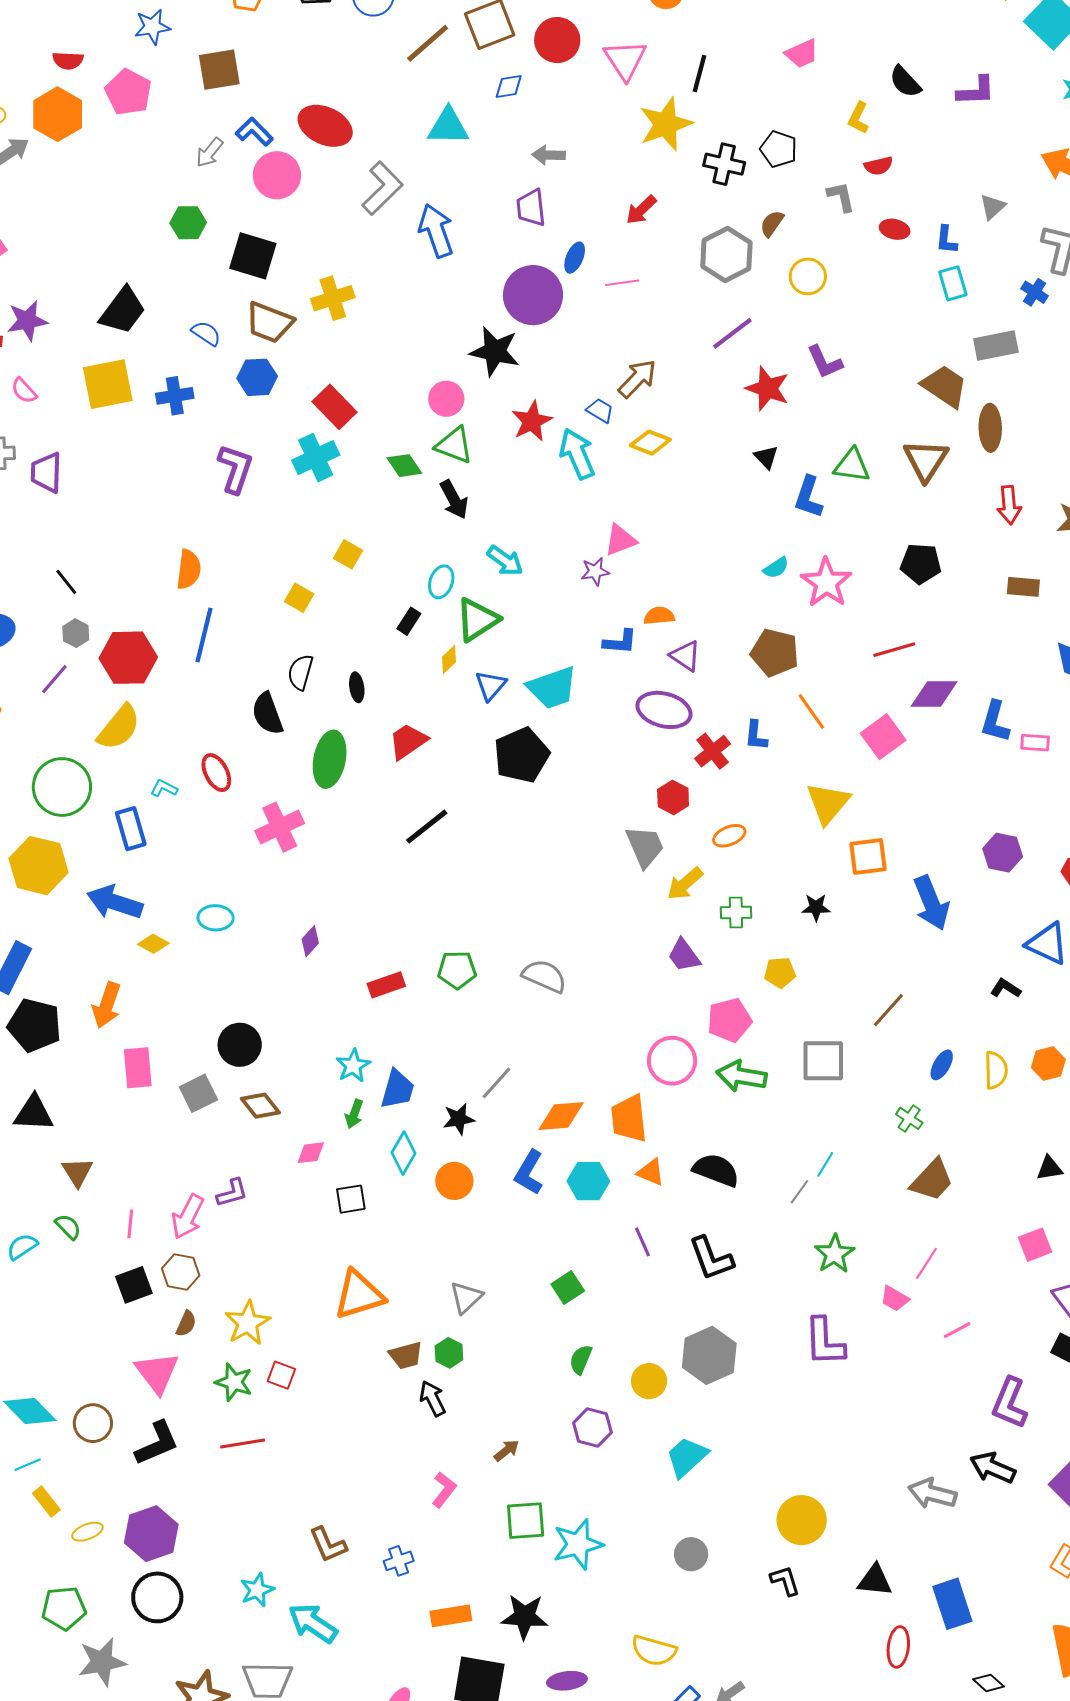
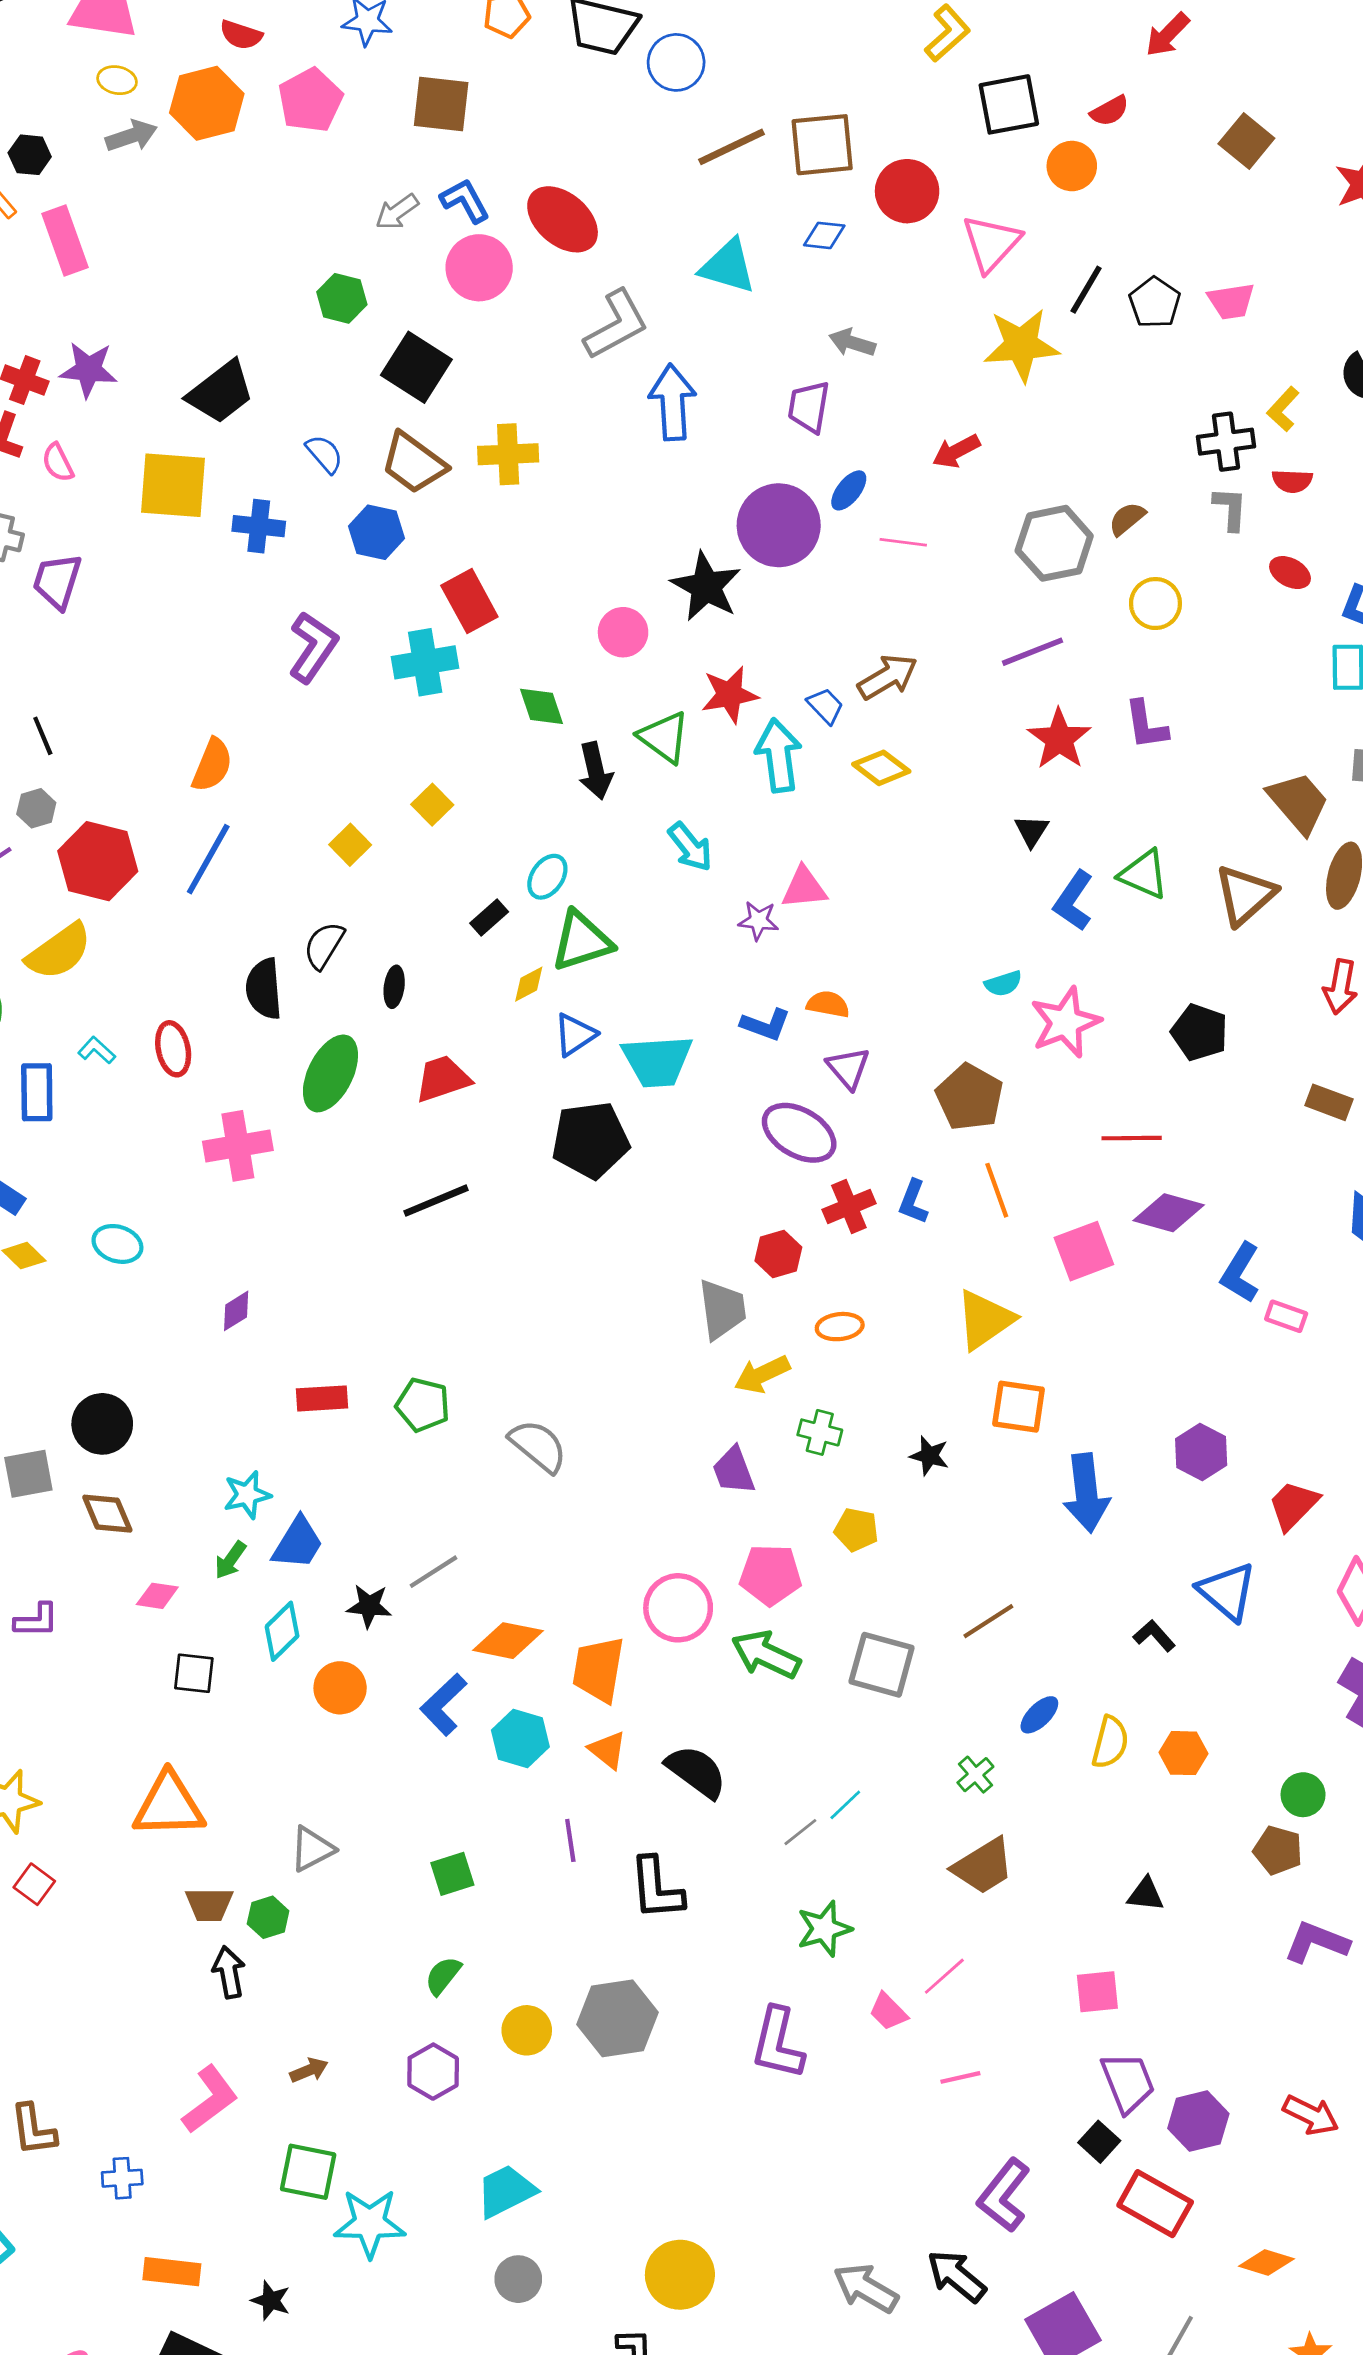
black pentagon: (779, 149) -> (1155, 303), moved
black cross: (724, 164) -> (1226, 442), moved, turned -36
green triangle: (454, 445) -> (664, 737), moved
cyan arrow: (505, 561) -> (690, 847), moved
cyan trapezoid: (687, 1457) -> (506, 2191), moved
pink L-shape: (444, 1490) -> (210, 2099), size x1.4
black star: (525, 1617) -> (271, 2300), size x0.6

